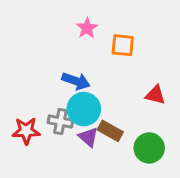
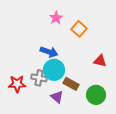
orange square: (123, 45) -> (79, 29), turned 35
purple triangle: (88, 137) -> (57, 97), moved

